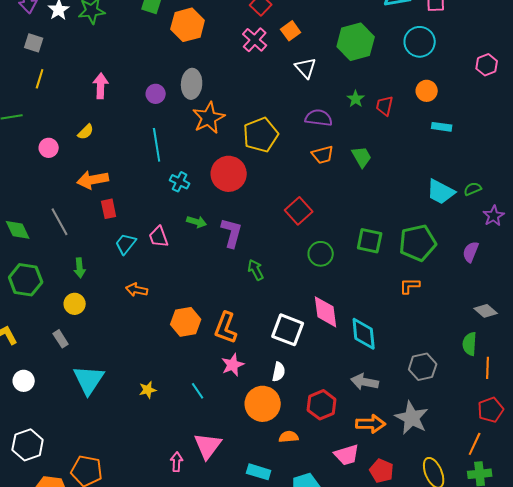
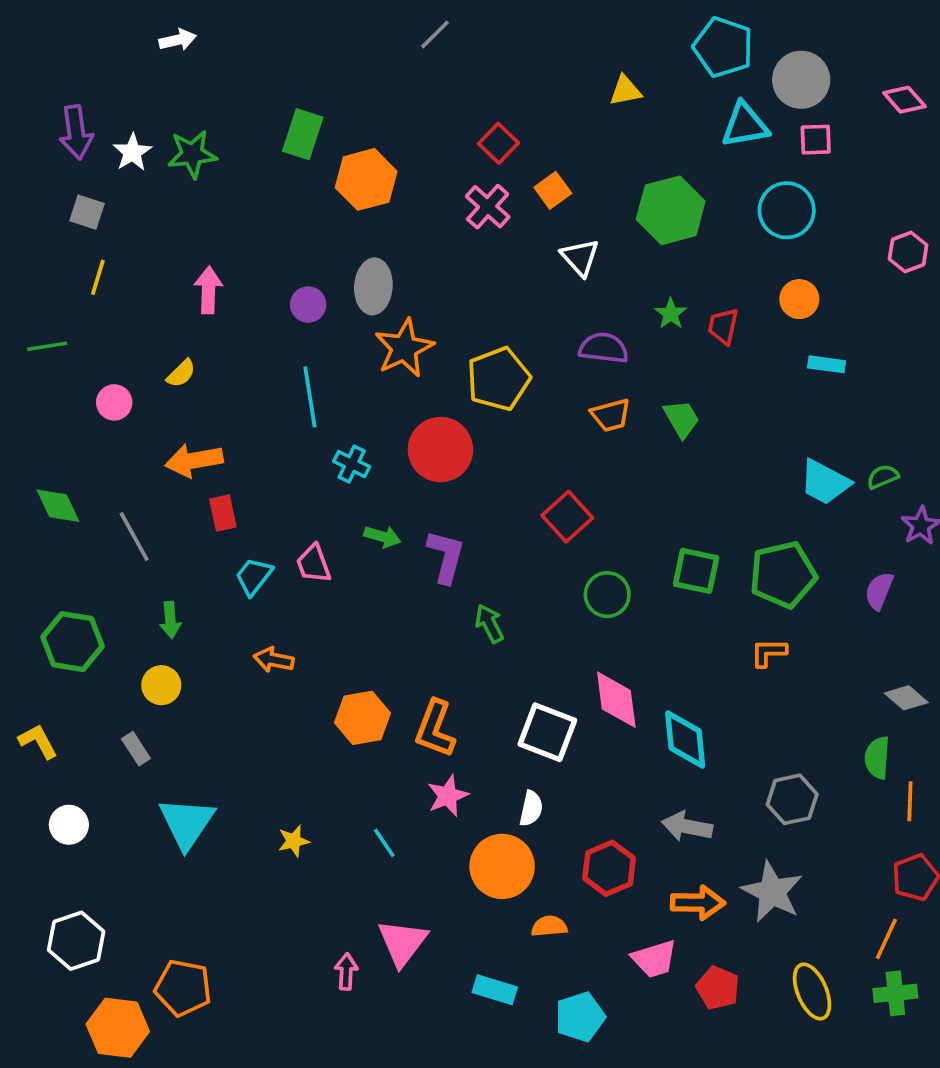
green diamond: (18, 230) -> (58, 506), moved

